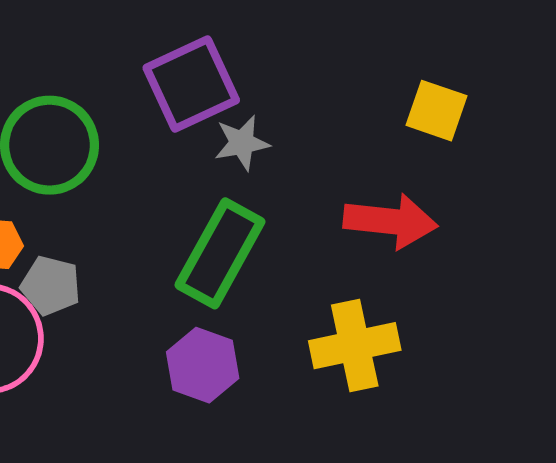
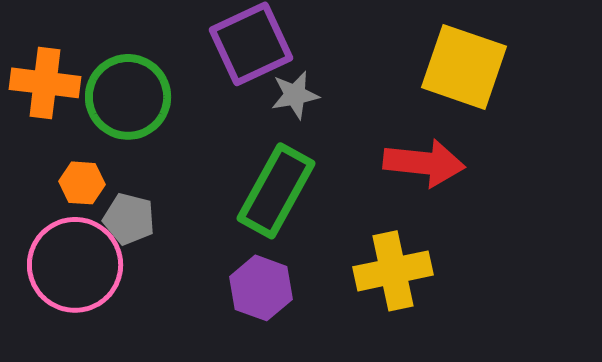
yellow square: (437, 111) -> (464, 67), size x1.6

